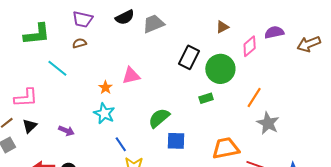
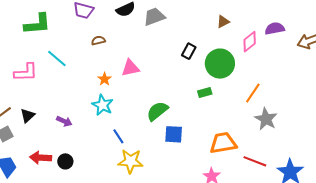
brown semicircle: (79, 43) -> (98, 41), moved
black rectangle: (189, 57) -> (189, 51), size x0.7
pink L-shape: (26, 98) -> (26, 72), moved

